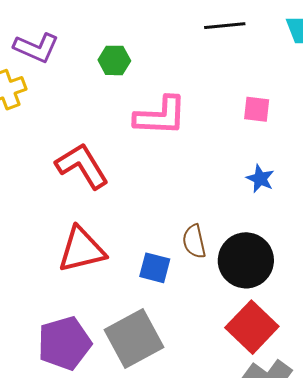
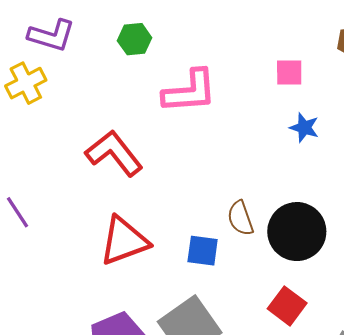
blue star: (260, 179) -> (304, 128), moved
red square: (252, 327) -> (287, 306), moved, size x0.7

